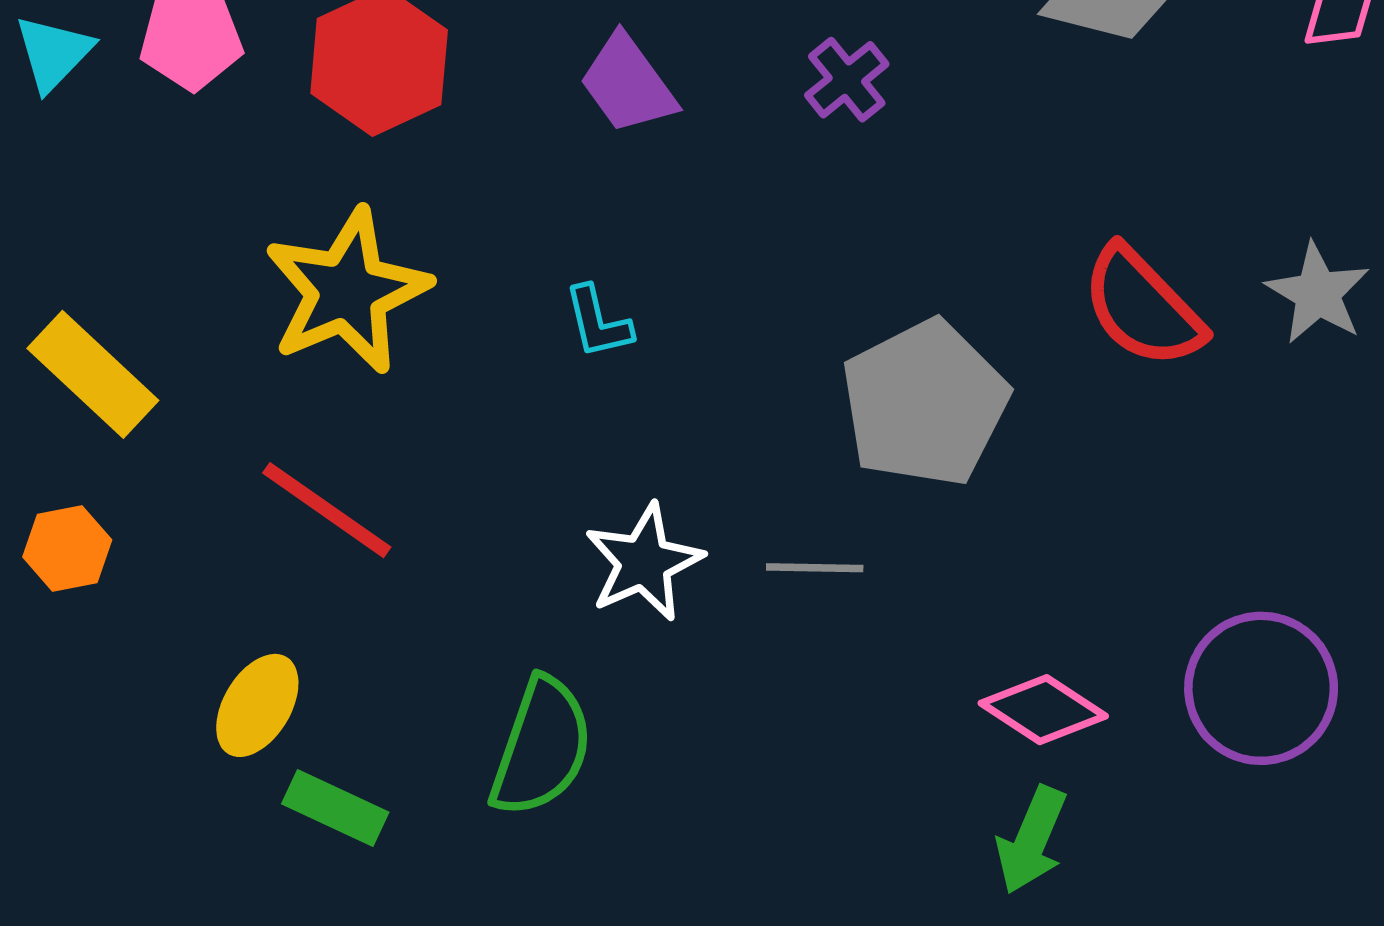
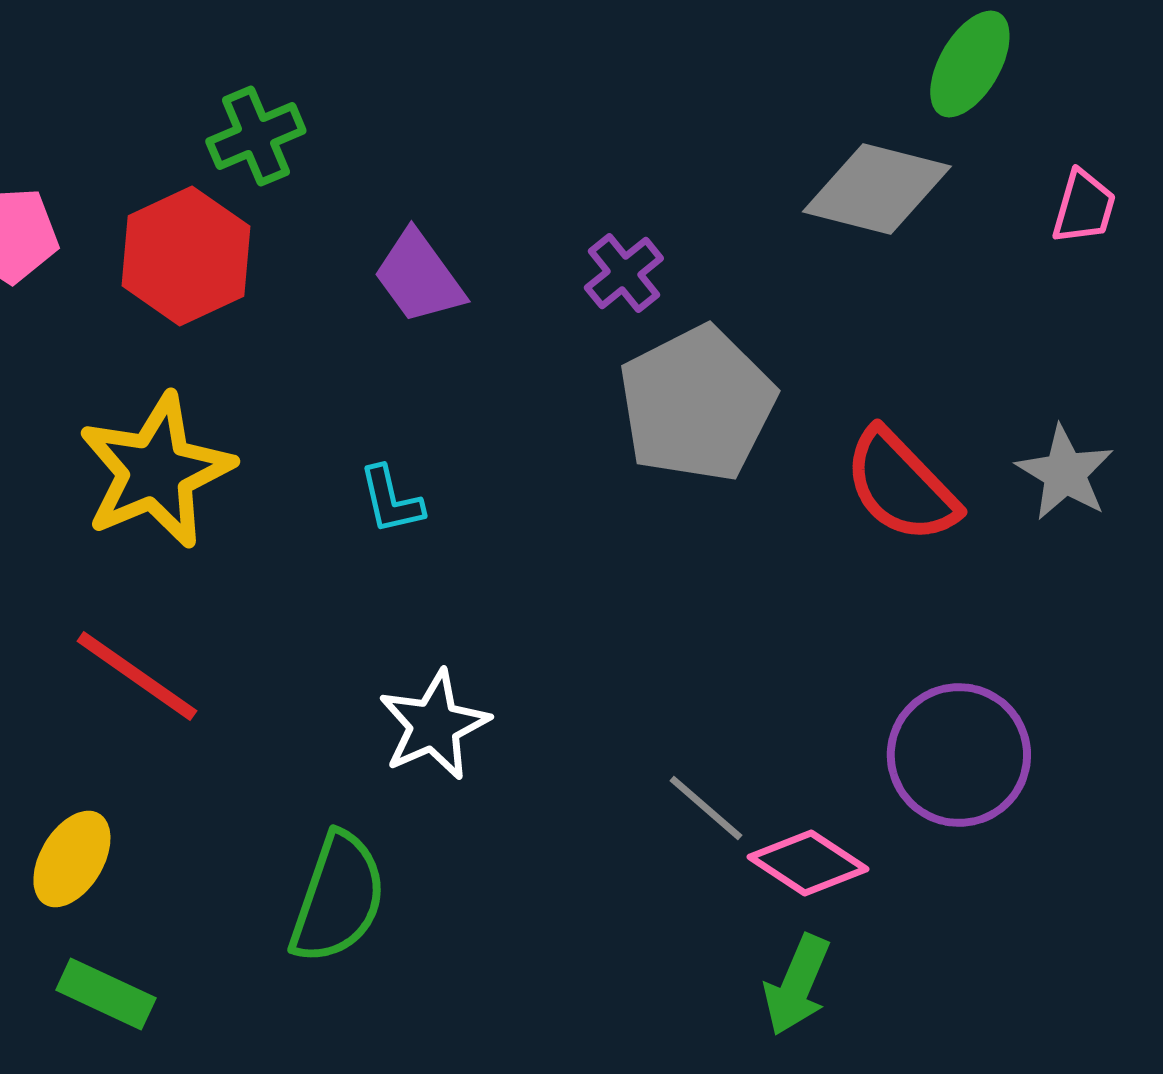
gray pentagon: (925, 403) -> (697, 404), moved
gray line: (815, 568) -> (706, 808), moved, turned 40
purple circle: (1261, 688) -> (959, 755), moved
green rectangle: (335, 808) -> (106, 994), moved

